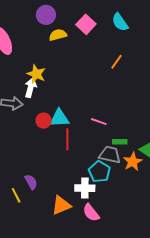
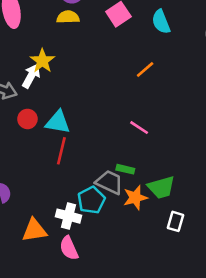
yellow semicircle: (58, 35) -> (68, 17), moved
red circle: (44, 121) -> (27, 119), moved
pink line: (99, 122) -> (139, 128), moved

